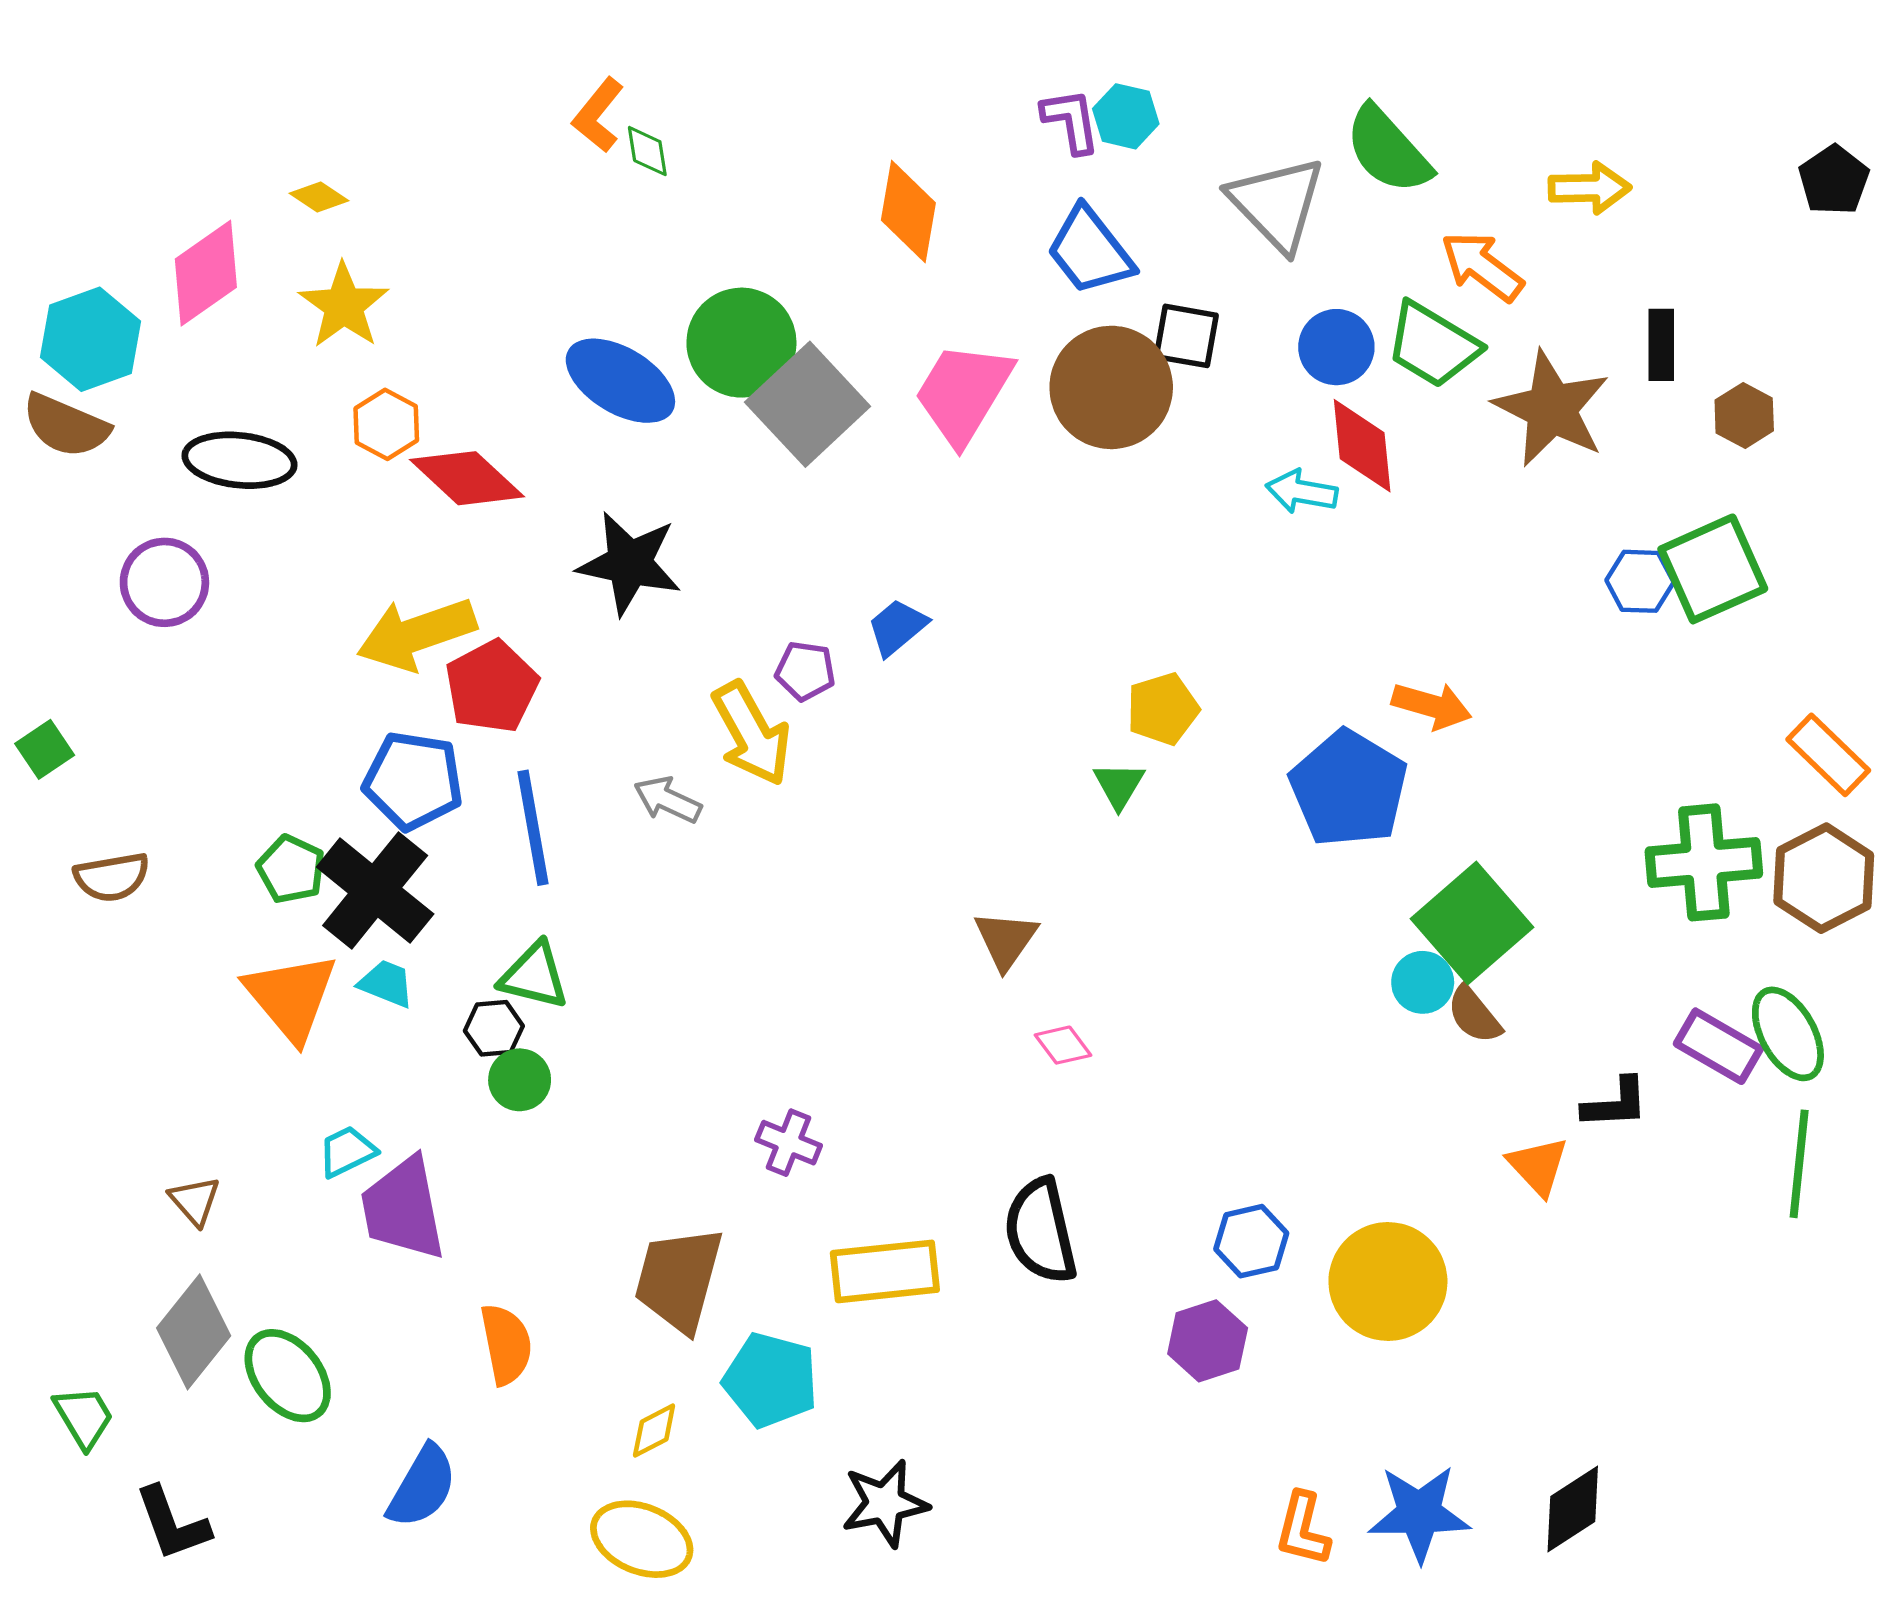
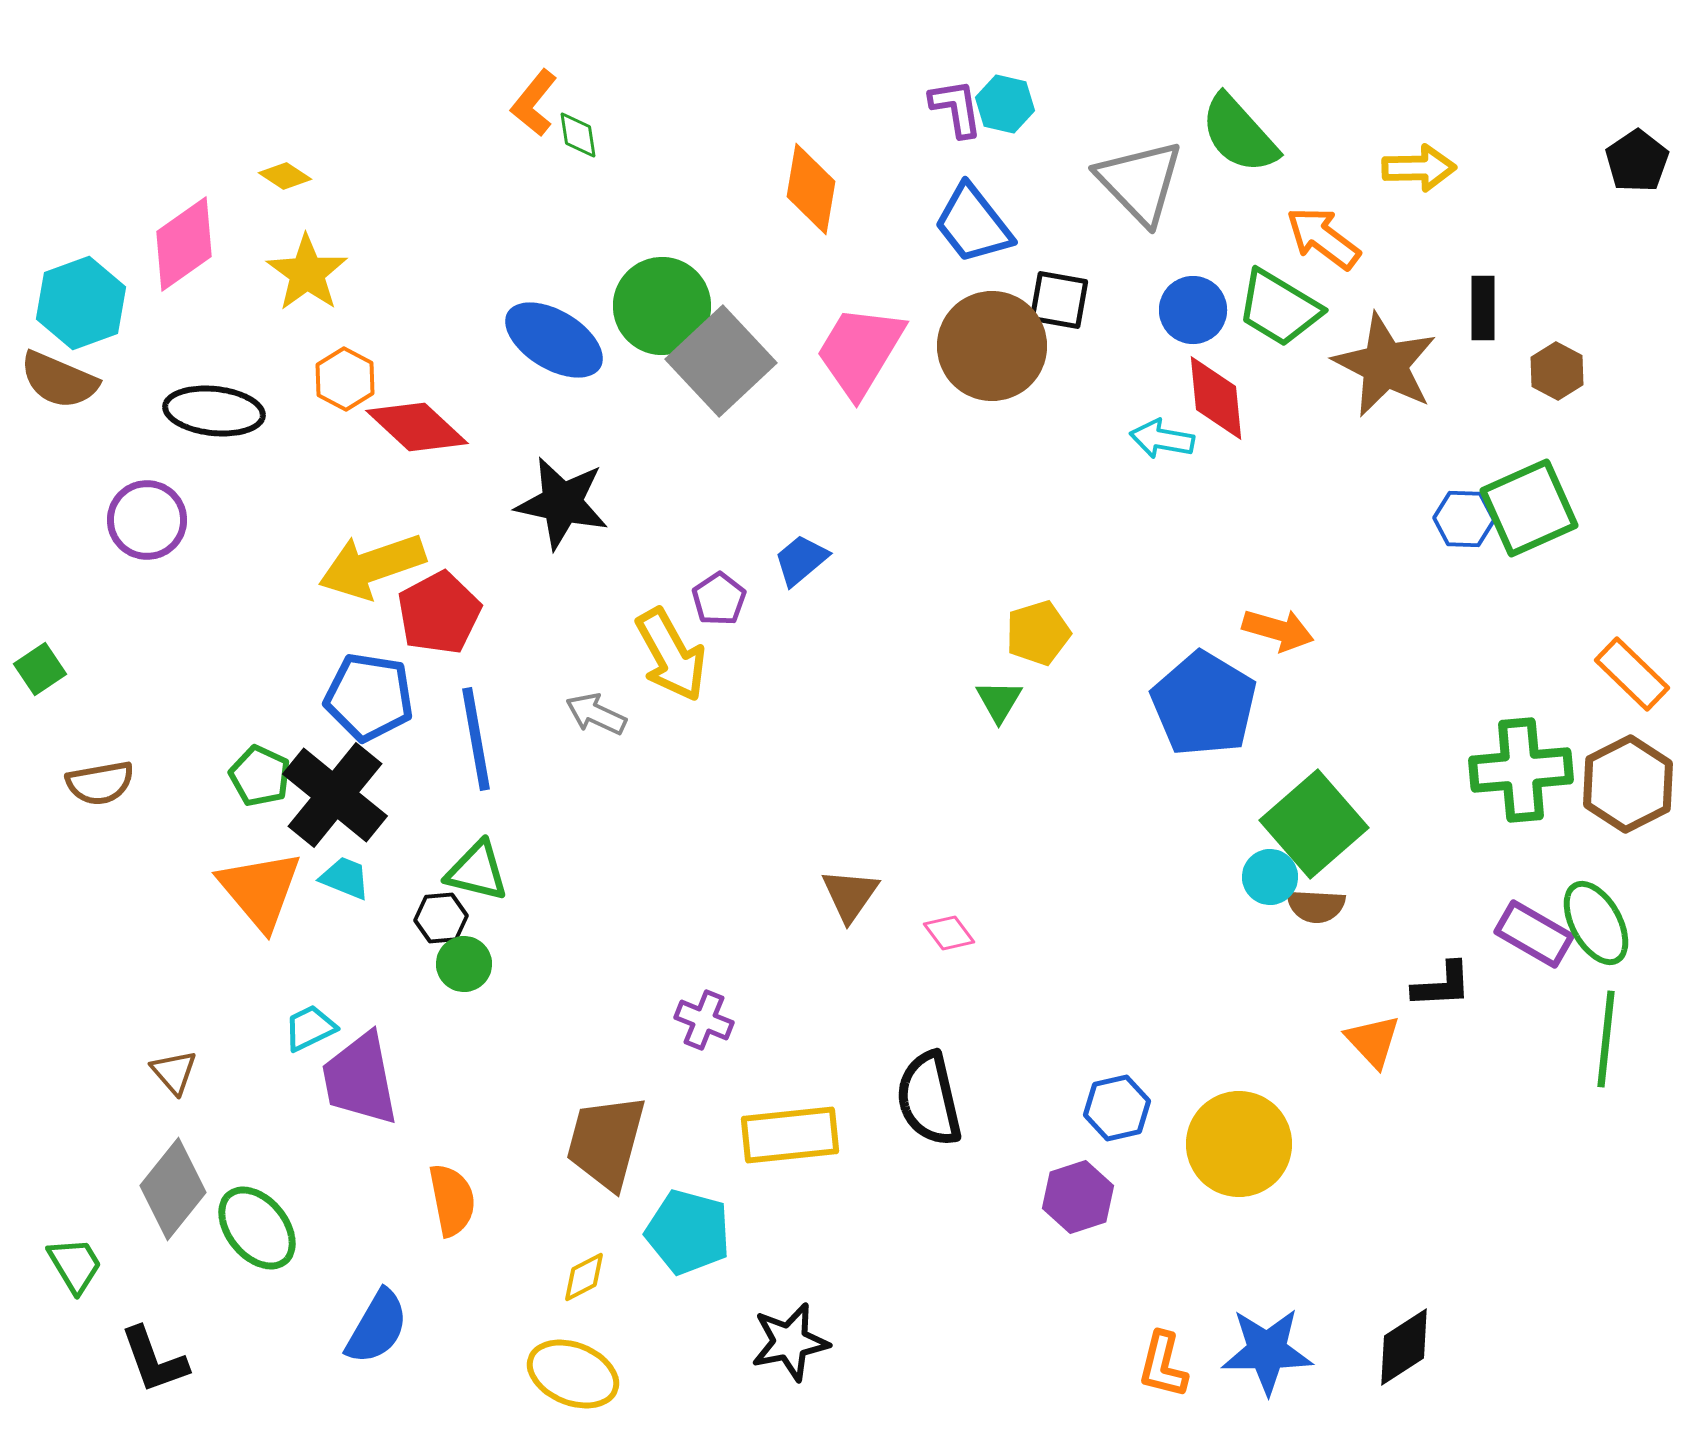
purple pentagon: (805, 671) -> (719, 599), turned 30
brown triangle: (1006, 940) -> (850, 895), moved
brown semicircle: (1474, 1015) -> (1316, 906), turned -48

